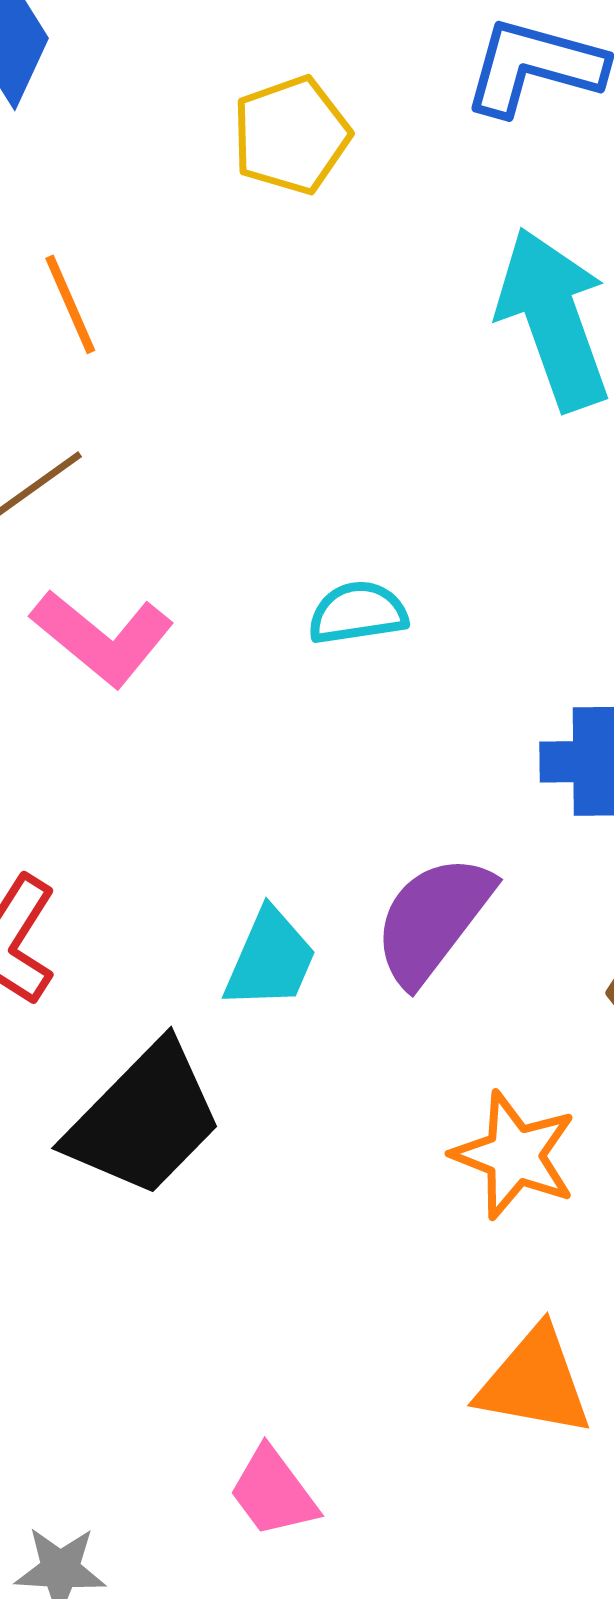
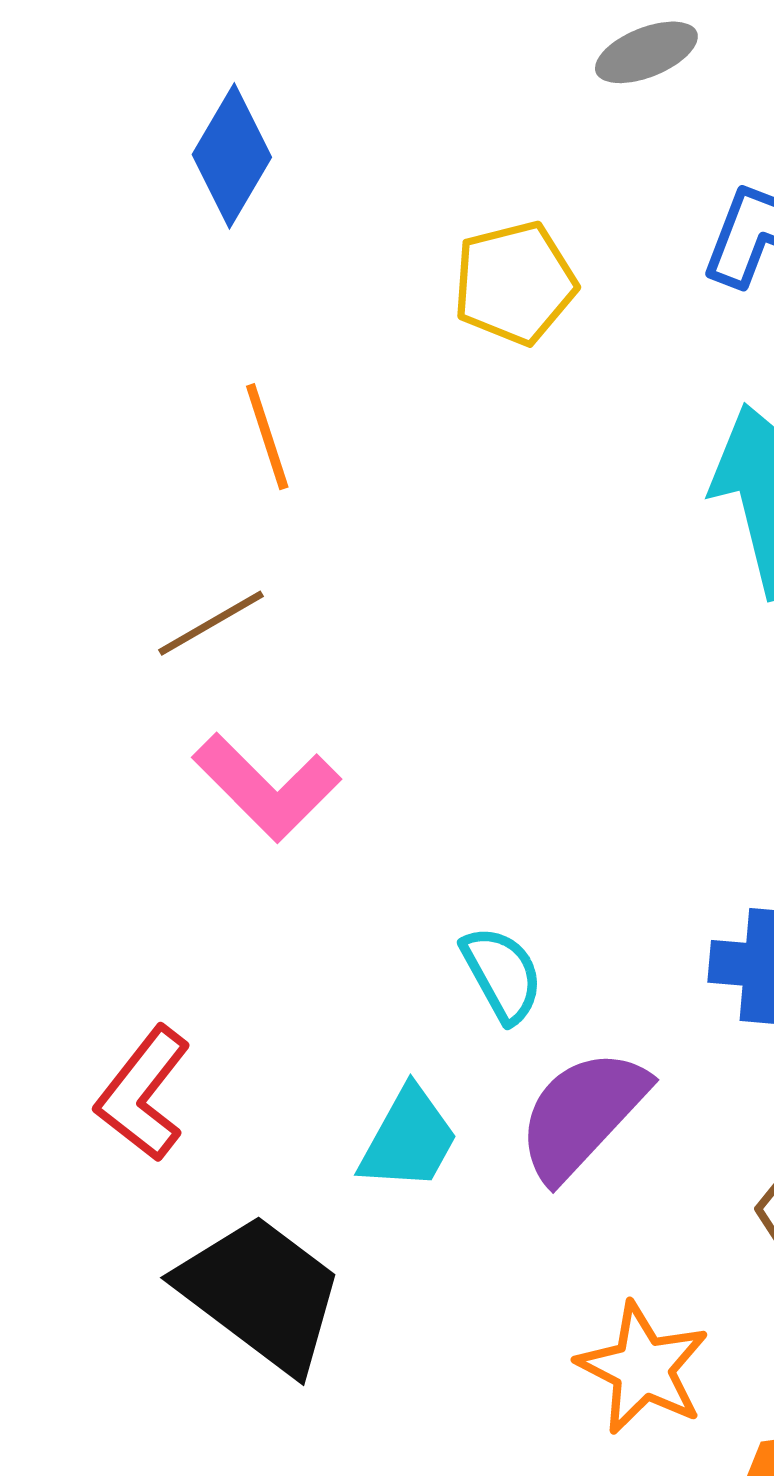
cyan semicircle: (358, 613) -> (502, 974), moved, turned 64
black trapezoid: (144, 1119) -> (261, 1293), turned -103

